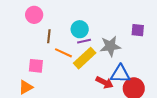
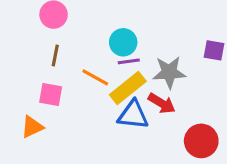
brown line: (49, 36) -> (55, 55), moved
blue triangle: (120, 74) -> (133, 115), moved
red arrow: (105, 82) -> (162, 103), moved

